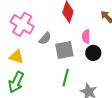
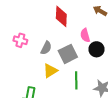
pink cross: (22, 24) -> (20, 40), size x0.6
yellow triangle: (16, 57) -> (50, 71), moved, turned -35

